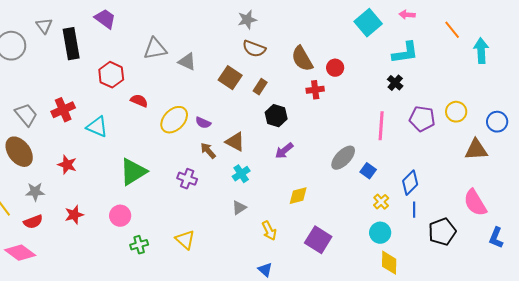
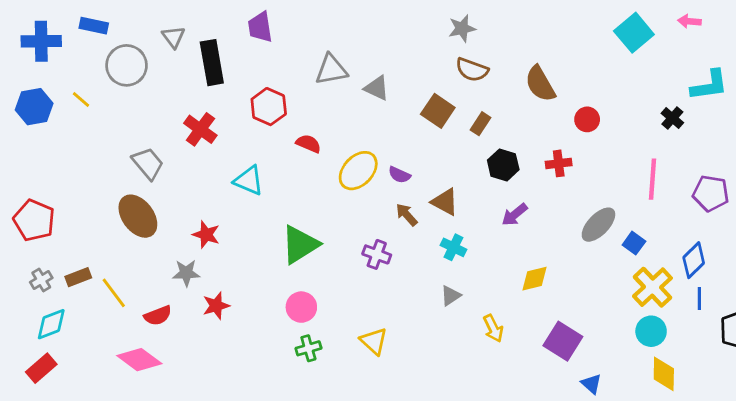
purple trapezoid: (105, 19) -> (260, 27), turned -135
cyan L-shape: (405, 53) -> (709, 85), moved
red circle: (335, 68) -> (587, 119), moved
red cross: (315, 90) -> (559, 163), moved
red cross: (63, 110) -> (200, 129), moved, turned -30
purple pentagon: (422, 119) -> (711, 193), moved
cyan cross: (241, 174) -> (453, 247), turned -30
gray star: (35, 192) -> (186, 273), moved
yellow cross: (381, 202) -> (652, 287), size x1.8
pink circle: (120, 216) -> (301, 307), moved
blue triangle: (265, 270) -> (591, 384), moved

